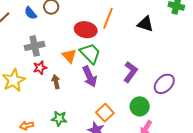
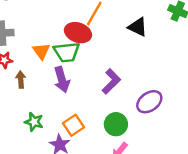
red ellipse: (86, 30) -> (78, 33), moved
green trapezoid: (90, 53) -> (67, 52), turned 120
green star: (59, 119) -> (34, 122), moved

